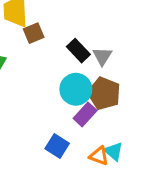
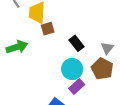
gray triangle: (102, 56) -> (107, 48), moved
brown pentagon: (104, 93) -> (102, 69), moved

